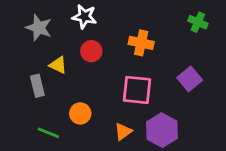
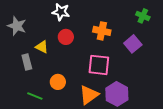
gray star: (39, 28) -> (17, 26), moved
purple square: (190, 79) -> (133, 44), moved
orange triangle: (123, 131) -> (89, 95), size x1.5

